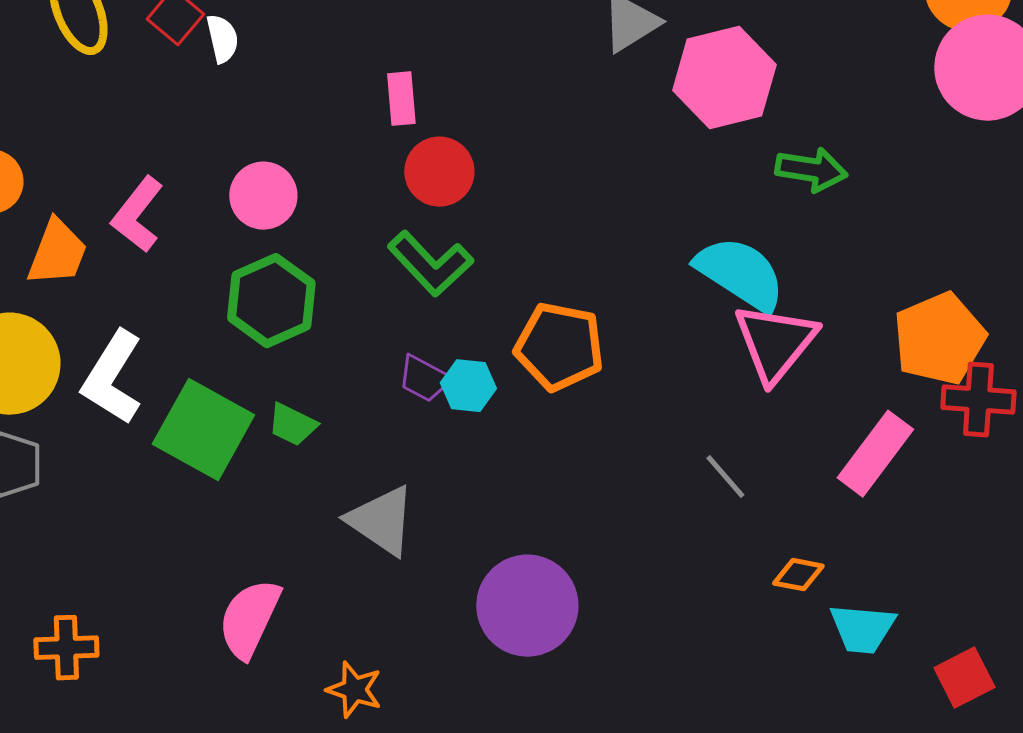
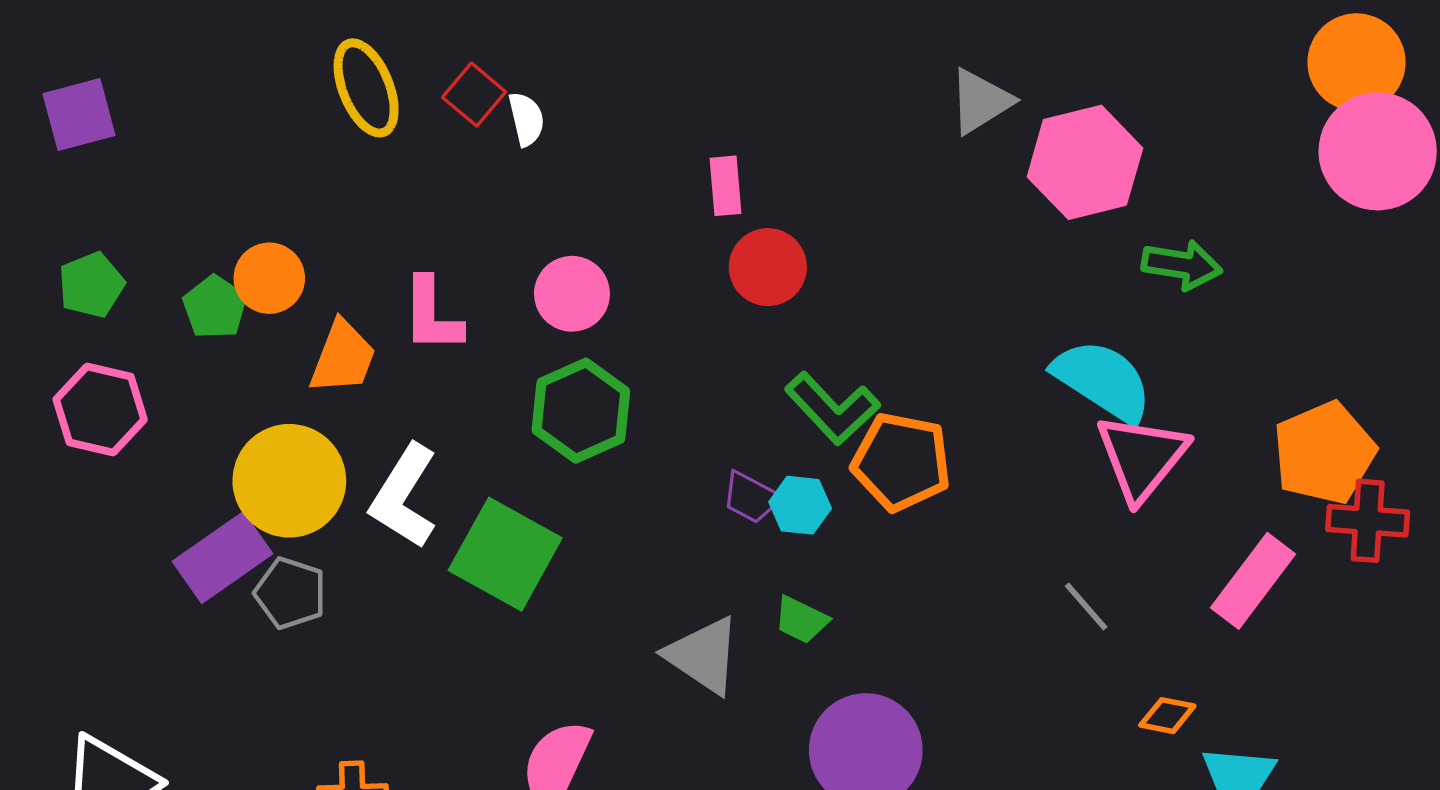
pink L-shape: (137, 215) -> (432, 315), turned -38
green L-shape: (430, 264) -> (832, 408), moved
green trapezoid: (292, 425) -> (801, 620), moved

